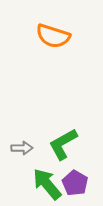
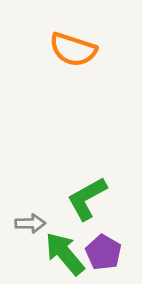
gray arrow: (22, 148) -> (30, 223), moved

